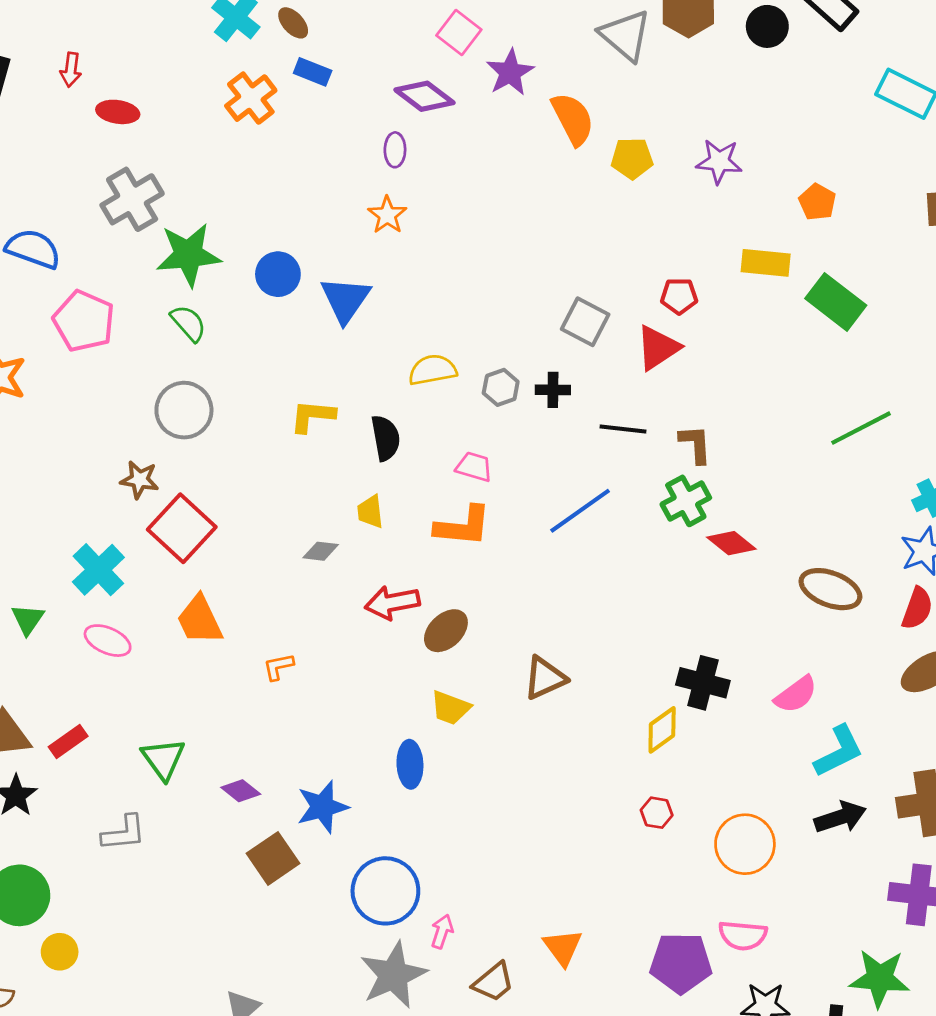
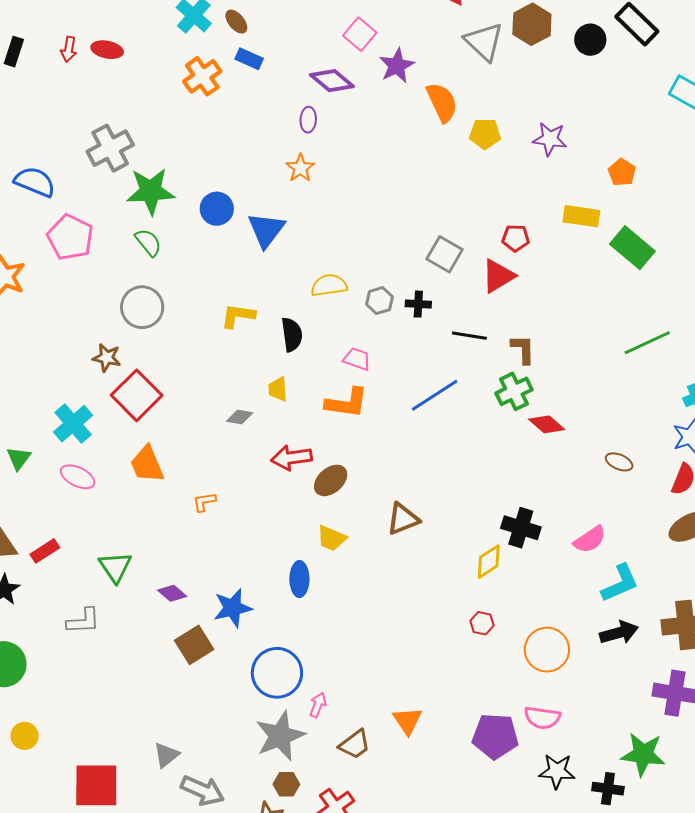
red ellipse: (118, 112) -> (107, 50), moved
brown ellipse: (830, 589) -> (619, 462), size x0.6
yellow circle: (60, 952) -> (25, 736), moved

